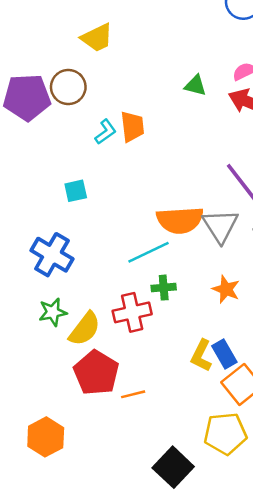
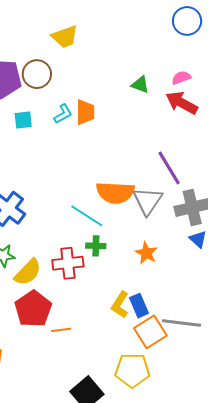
cyan square: (76, 191) -> (23, 120), moved
cyan line: (149, 252) -> (87, 216), turned 52

